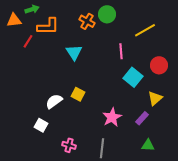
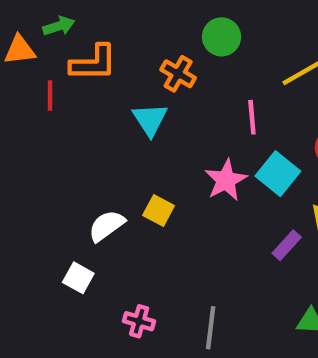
orange cross: (87, 21) -> (178, 74), moved
red line: (28, 41) -> (50, 95), turned -32
pink star: (112, 117) -> (226, 180), moved
purple rectangle: (142, 118) -> (287, 245), moved

